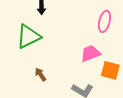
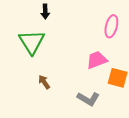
green triangle: (28, 36) -> (32, 42), turned -36

